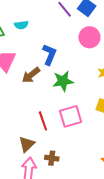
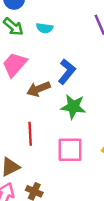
red line: (43, 121) -> (30, 134), moved

